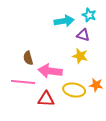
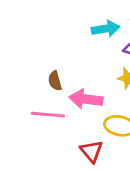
red triangle: (46, 99) -> (91, 151), moved, turned 48

